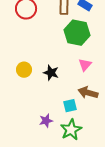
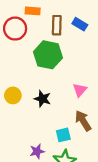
green hexagon: (77, 33) -> (48, 55), moved
brown arrow: (88, 93) -> (83, 121), turned 42

